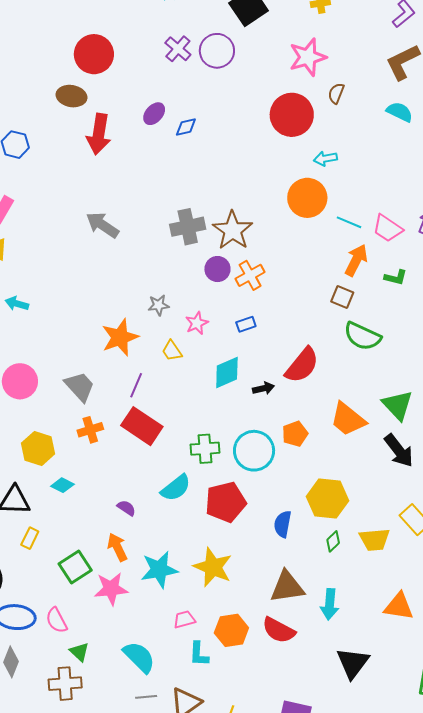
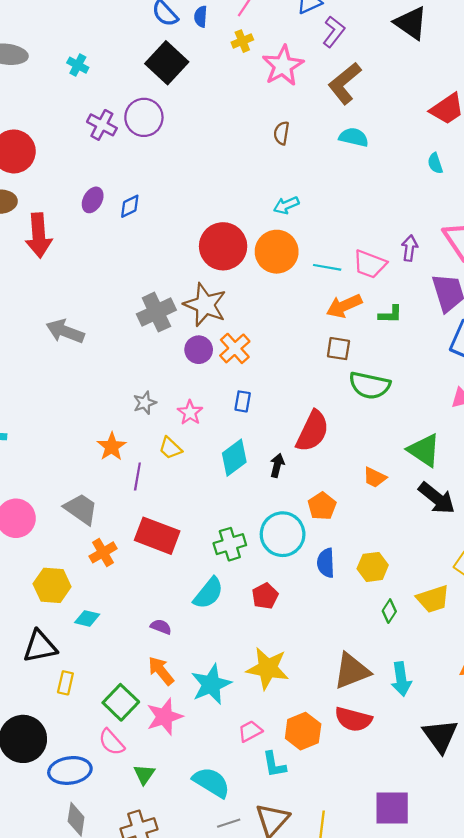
pink star: (308, 57) -> (283, 66), moved
red circle: (292, 115) -> (223, 246), moved
orange arrow: (356, 260) -> (344, 306), turned -128
blue rectangle: (246, 324) -> (243, 401), turned -48
orange star: (120, 337) -> (112, 447), size x0.7
purple line: (136, 385) -> (137, 476), moved
black arrow: (263, 388) -> (277, 465), turned -50
orange trapezoid: (348, 419) -> (375, 477), size x0.6
yellow hexagon: (327, 499) -> (373, 567), size x0.7
red pentagon: (226, 502) -> (265, 596), size x0.6
blue semicircle: (283, 524) -> (326, 563), moved
pink semicircle: (57, 620) -> (112, 742), moved
green triangle: (79, 652) -> (144, 774), moved, turned 35

